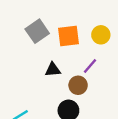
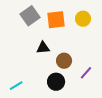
purple line: (90, 66) -> (86, 73), moved

